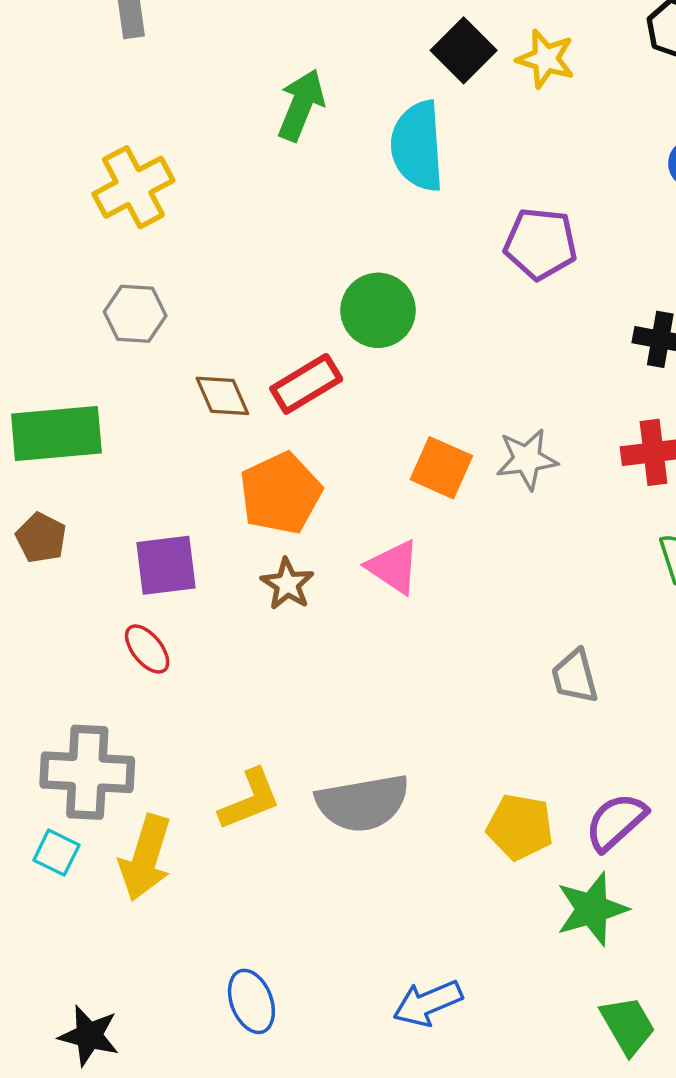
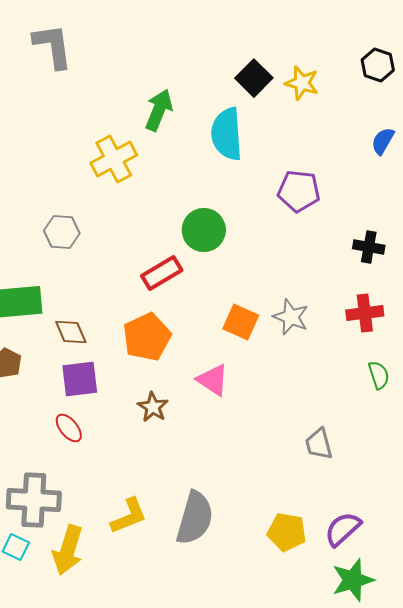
yellow cross: (133, 187) -> (114, 159), moved
brown diamond: (222, 396) -> (71, 332), moved
gray star: (527, 459) -> (291, 317), turned 30
brown star: (287, 584) -> (153, 407), moved
gray semicircle: (363, 803) -> (195, 518), turned -64
green star: (592, 909) -> (353, 580), moved

